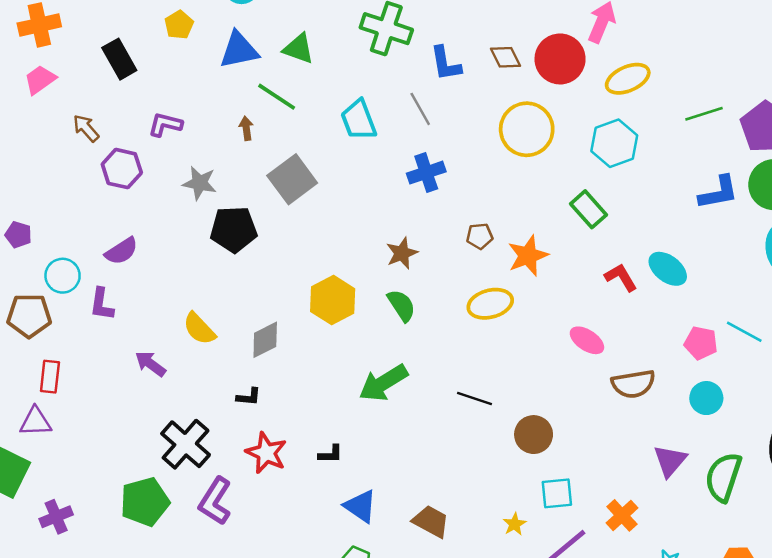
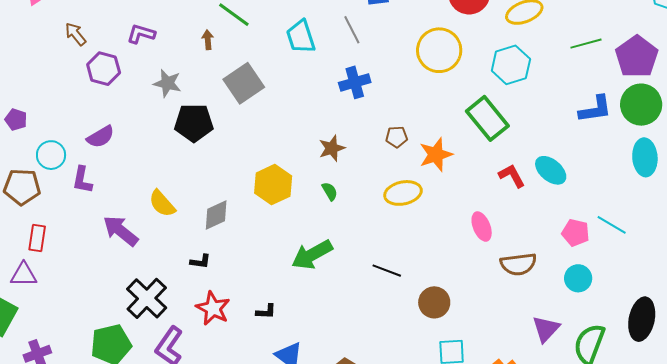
green rectangle: (589, 209) -> (487, 118), size x1.4
green semicircle: (401, 305) -> (330, 191), size x0.7
pink ellipse: (587, 340) -> (482, 227), turned 32
purple arrow: (150, 364) -> (121, 231), size x1.4

